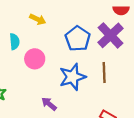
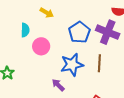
purple cross: (110, 35) -> (108, 32), turned -30
purple arrow: (49, 104) -> (58, 85), moved

